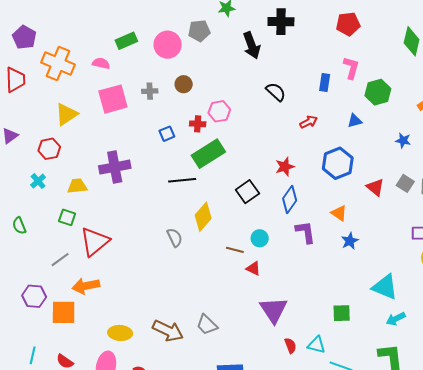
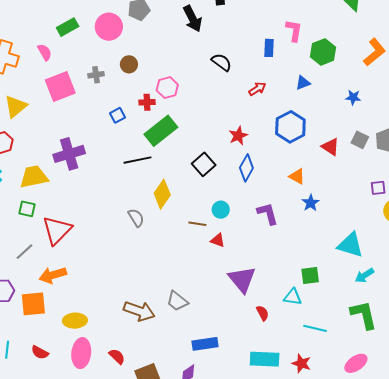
pink semicircle: (101, 63) -> (45, 52), turned 54
yellow trapezoid: (77, 186) -> (34, 177), size x1.4
purple L-shape: (305, 232) -> (268, 214), moved
yellow ellipse: (120, 333) -> (75, 321), moved
cyan triangle: (316, 345) -> (293, 297), moved

